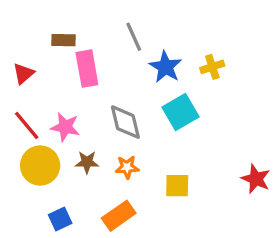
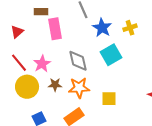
pink star: (65, 127) -> (42, 64), turned 30
orange star: (127, 167) -> (79, 88), size x1.5

